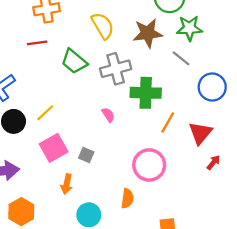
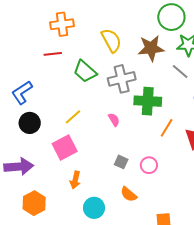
yellow line: (45, 113) -> (73, 117), moved
gray square: (86, 155) -> (121, 162), moved
pink circle: (149, 165) -> (149, 165), size x0.6
orange semicircle: (127, 198) -> (129, 194), turned 120

